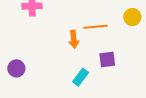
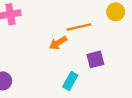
orange arrow: (74, 39) -> (58, 43), turned 72

